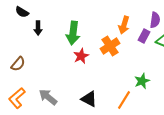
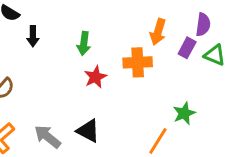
green arrow: (73, 33) -> (84, 43), size x0.7
orange cross: (110, 46) -> (138, 62), turned 30
black triangle: (89, 99) -> (88, 131), moved

